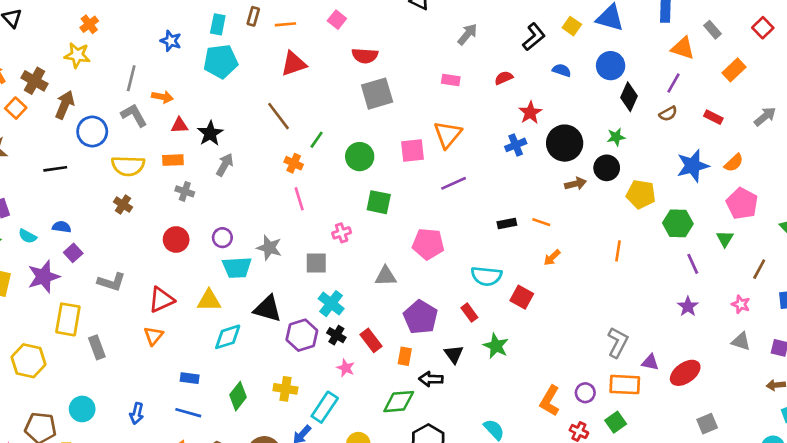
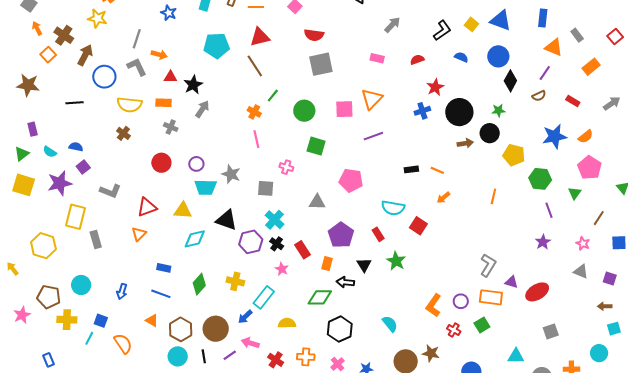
cyan pentagon: (221, 61) -> (217, 46), moved
brown line: (279, 116) -> (255, 66), moved
pink cross: (342, 233) -> (286, 167), turned 32

